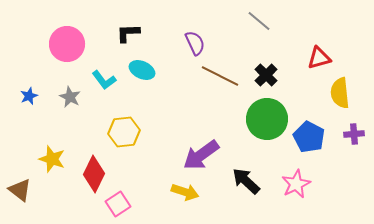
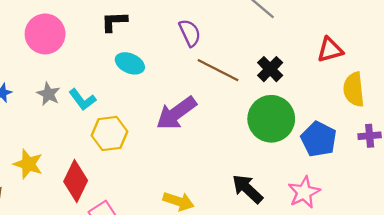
cyan L-shape: (104, 80) -> (82, 100), moved
purple arrow: (201, 155) -> (176, 113), moved

